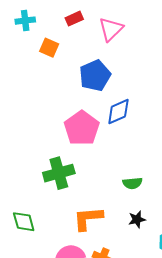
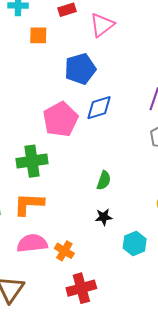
orange square: (49, 48) -> (38, 35), turned -30
green semicircle: (132, 183) -> (104, 180), turned -72
orange L-shape: (88, 218) -> (29, 204), moved

